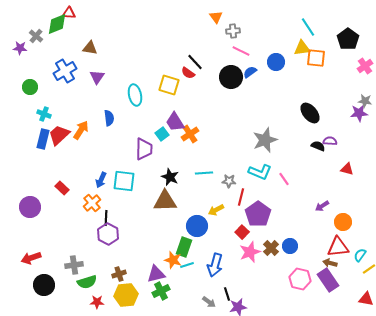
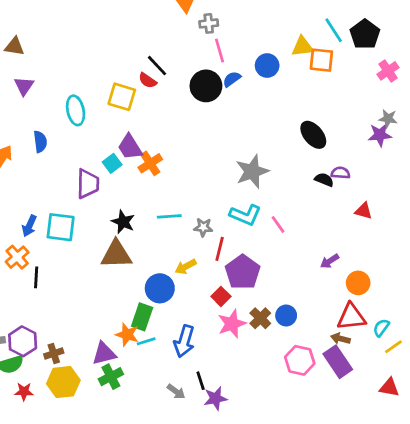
cyan line: (308, 27) -> (334, 30), moved
pink line: (241, 51) -> (220, 51), turned 48
purple hexagon: (108, 234) -> (23, 341), moved

